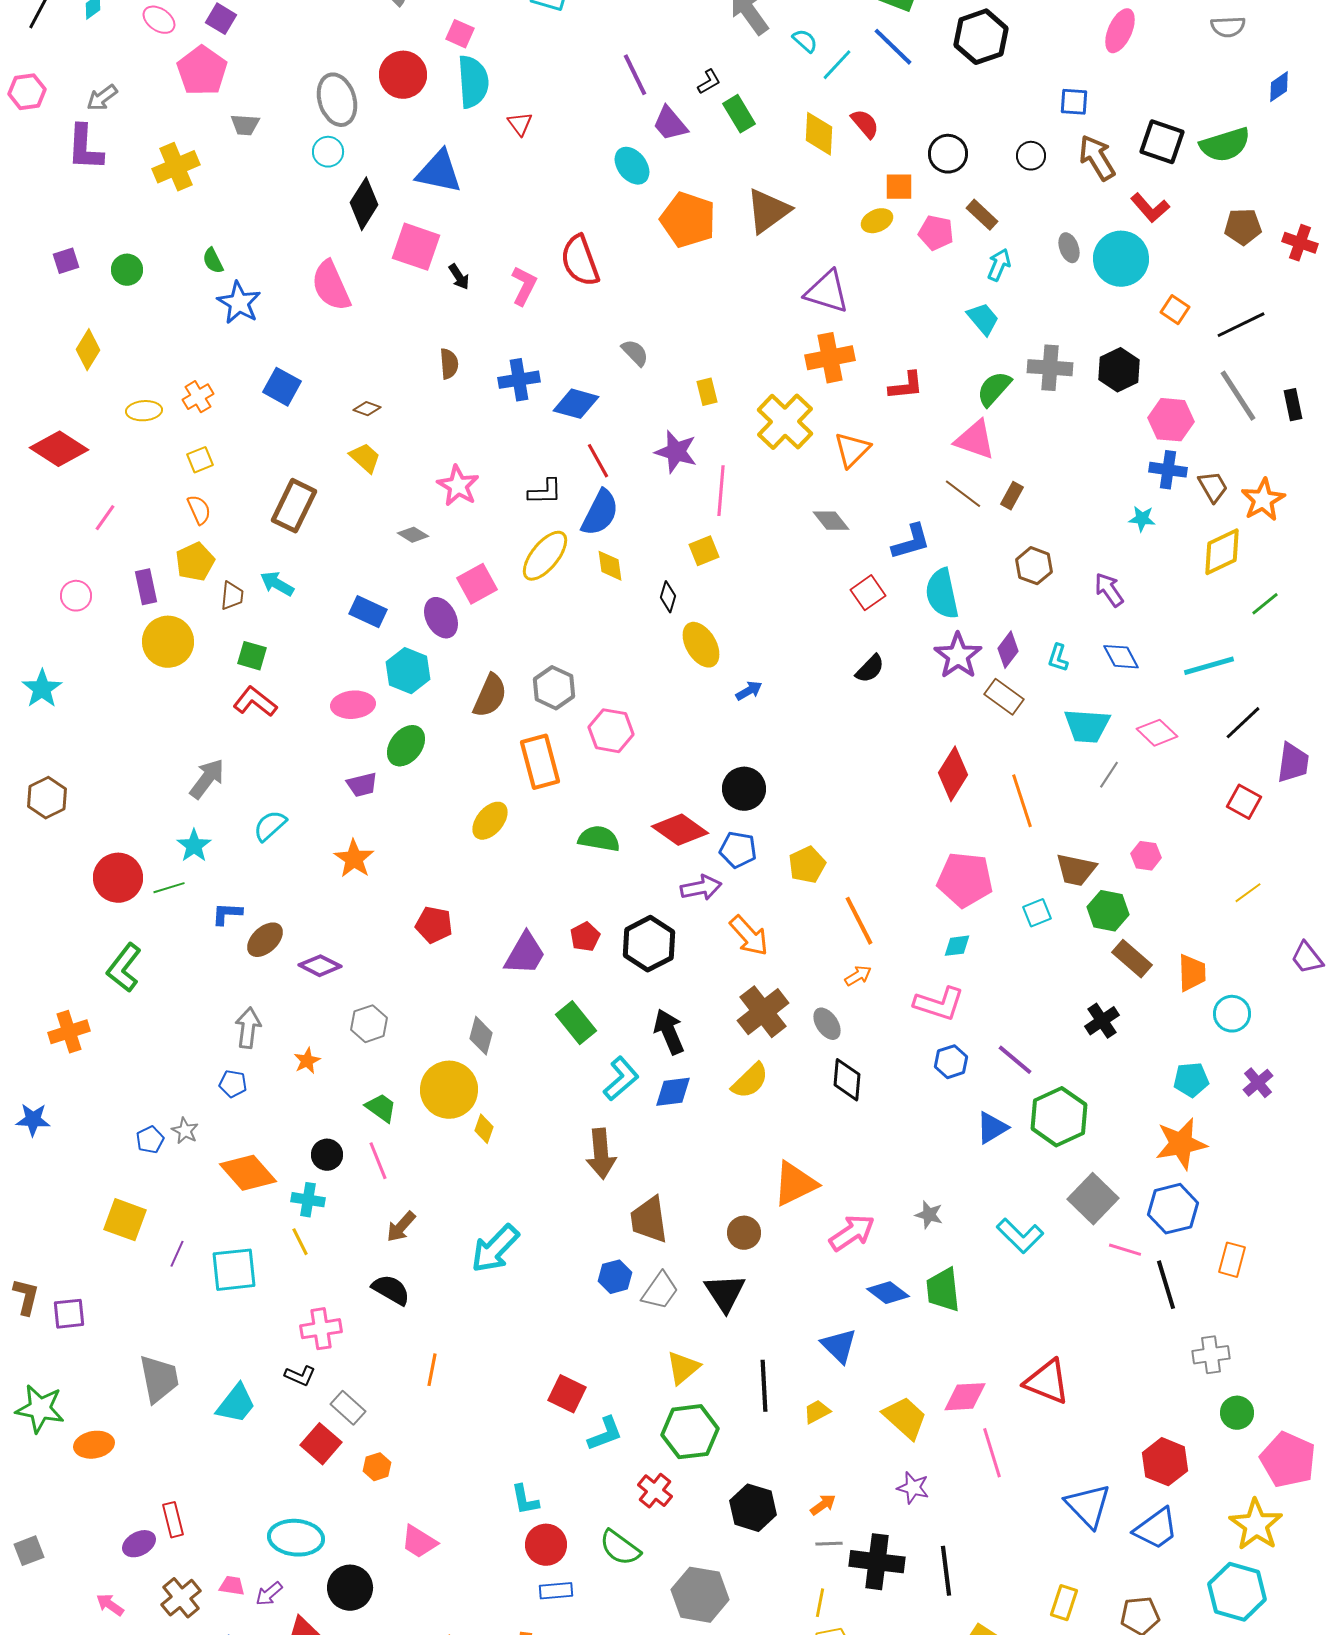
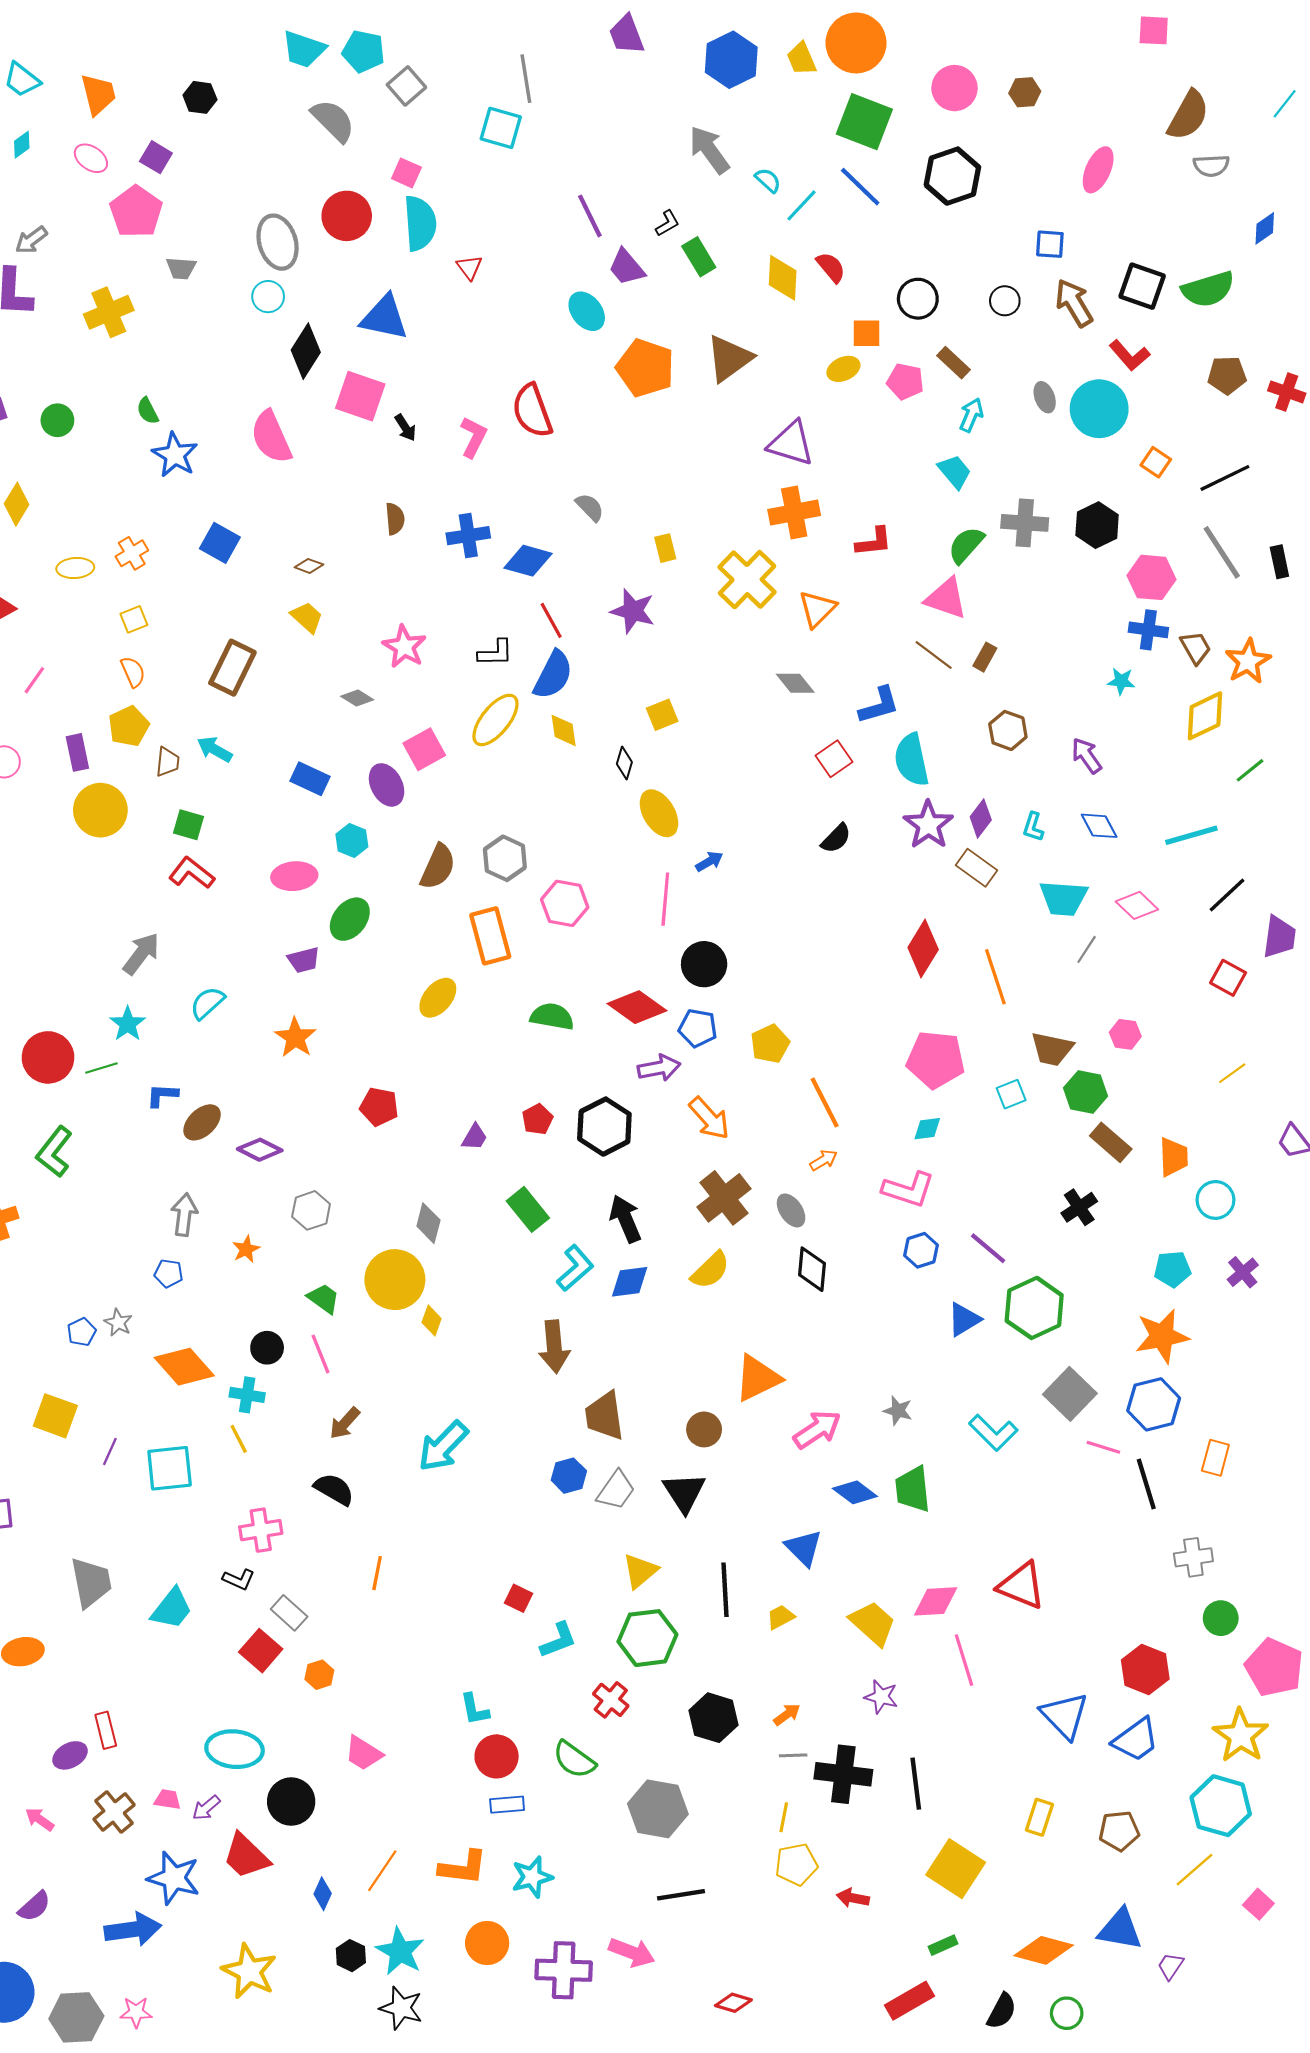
pink line: (721, 491) -> (665, 899), moved
cyan hexagon: (408, 671) -> (352, 841), size x0.7
purple trapezoid: (525, 954) -> (475, 1137), size x0.6
red square: (567, 1394) -> (519, 1598), size x0.7

